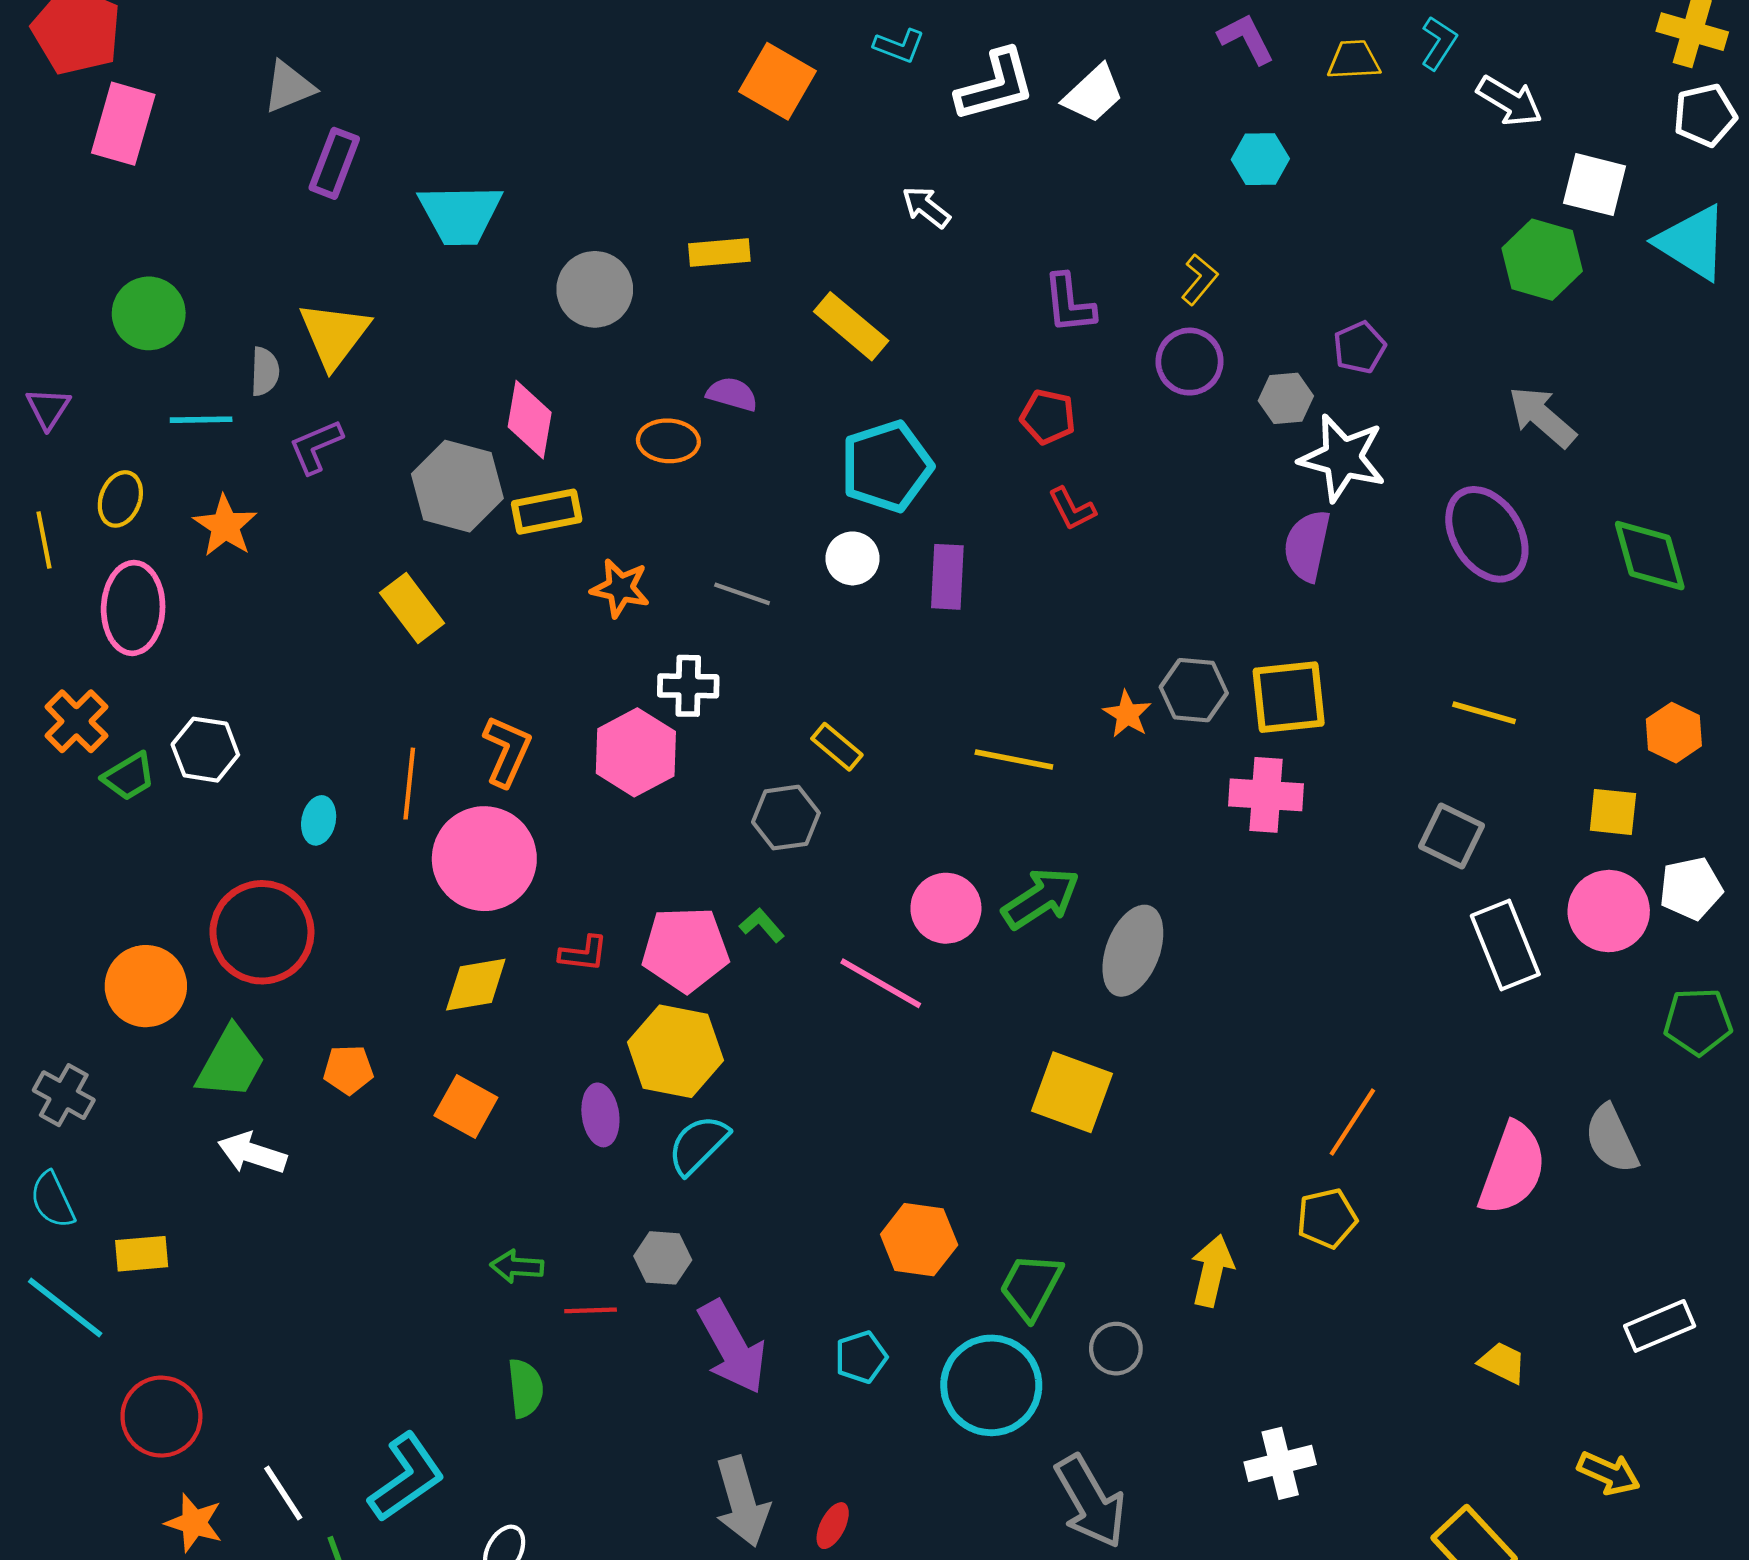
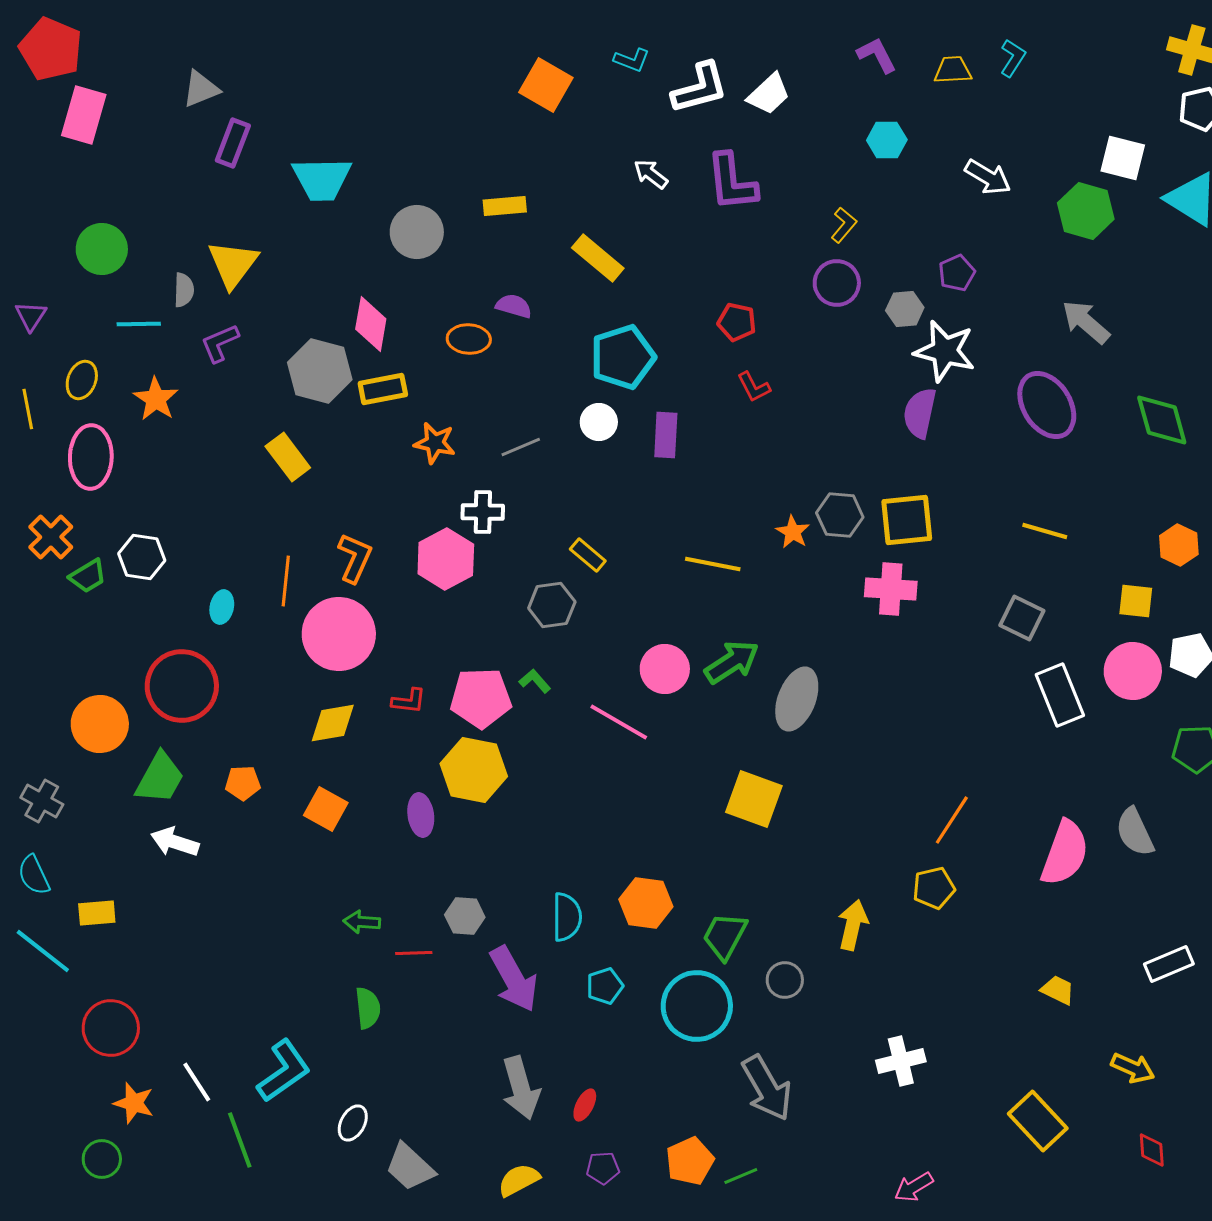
white arrow: (1510, 101) -> (988, 177), moved
purple L-shape: (1069, 304) -> (732, 182), moved, size x1.4
gray line: (742, 594) -> (521, 447), turned -42
cyan semicircle: (698, 1145) -> (567, 917), moved, turned 135

